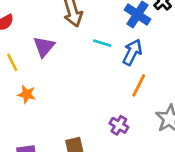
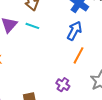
cyan line: (102, 43) -> (32, 26), moved

